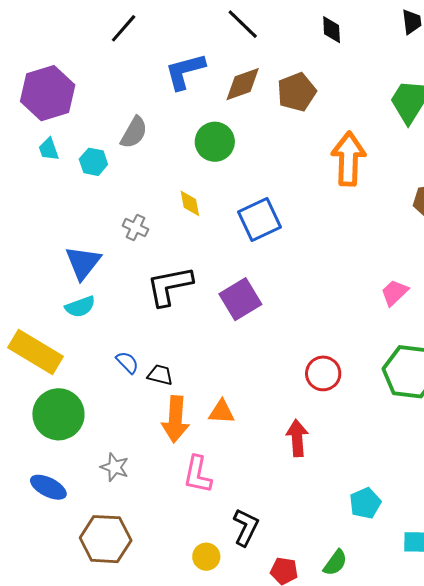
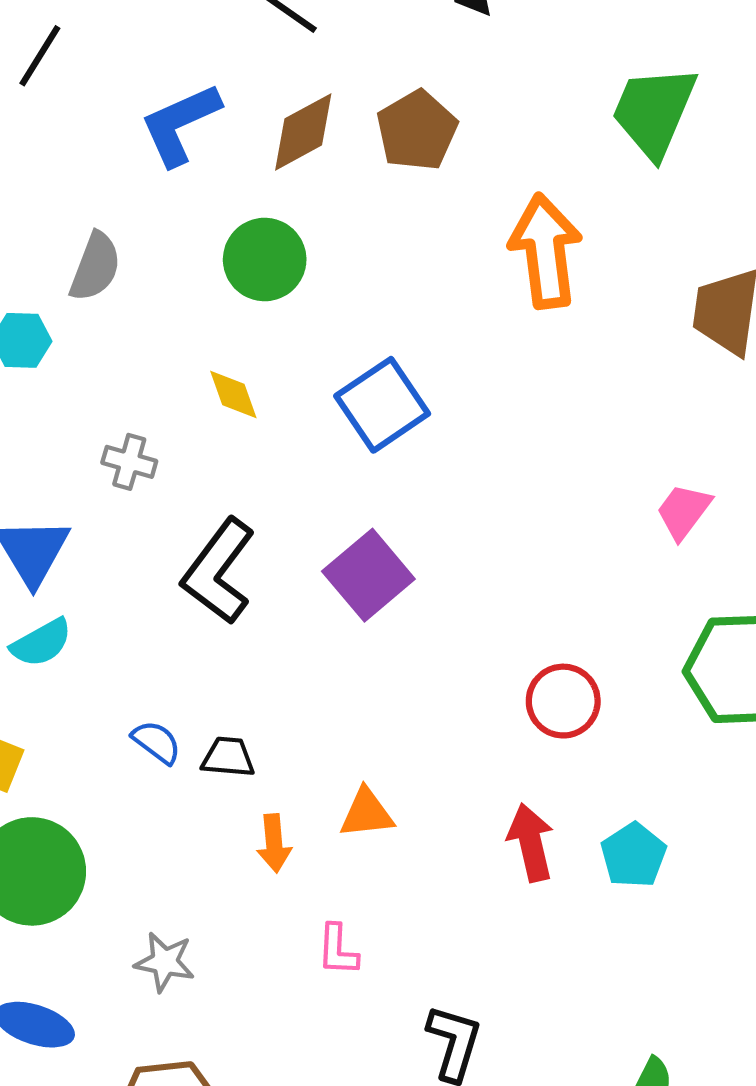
black L-shape: (170, 286) -> (219, 571), turned -33
orange arrow: (175, 419) -> (274, 843), size x0.6
pink L-shape: (198, 475) -> (338, 950), size x0.7
cyan pentagon: (365, 503) -> (634, 855), moved

